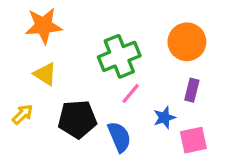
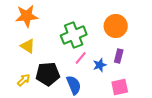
yellow arrow: (23, 114) -> (24, 80), moved
blue star: (164, 118) -> (100, 65), moved

